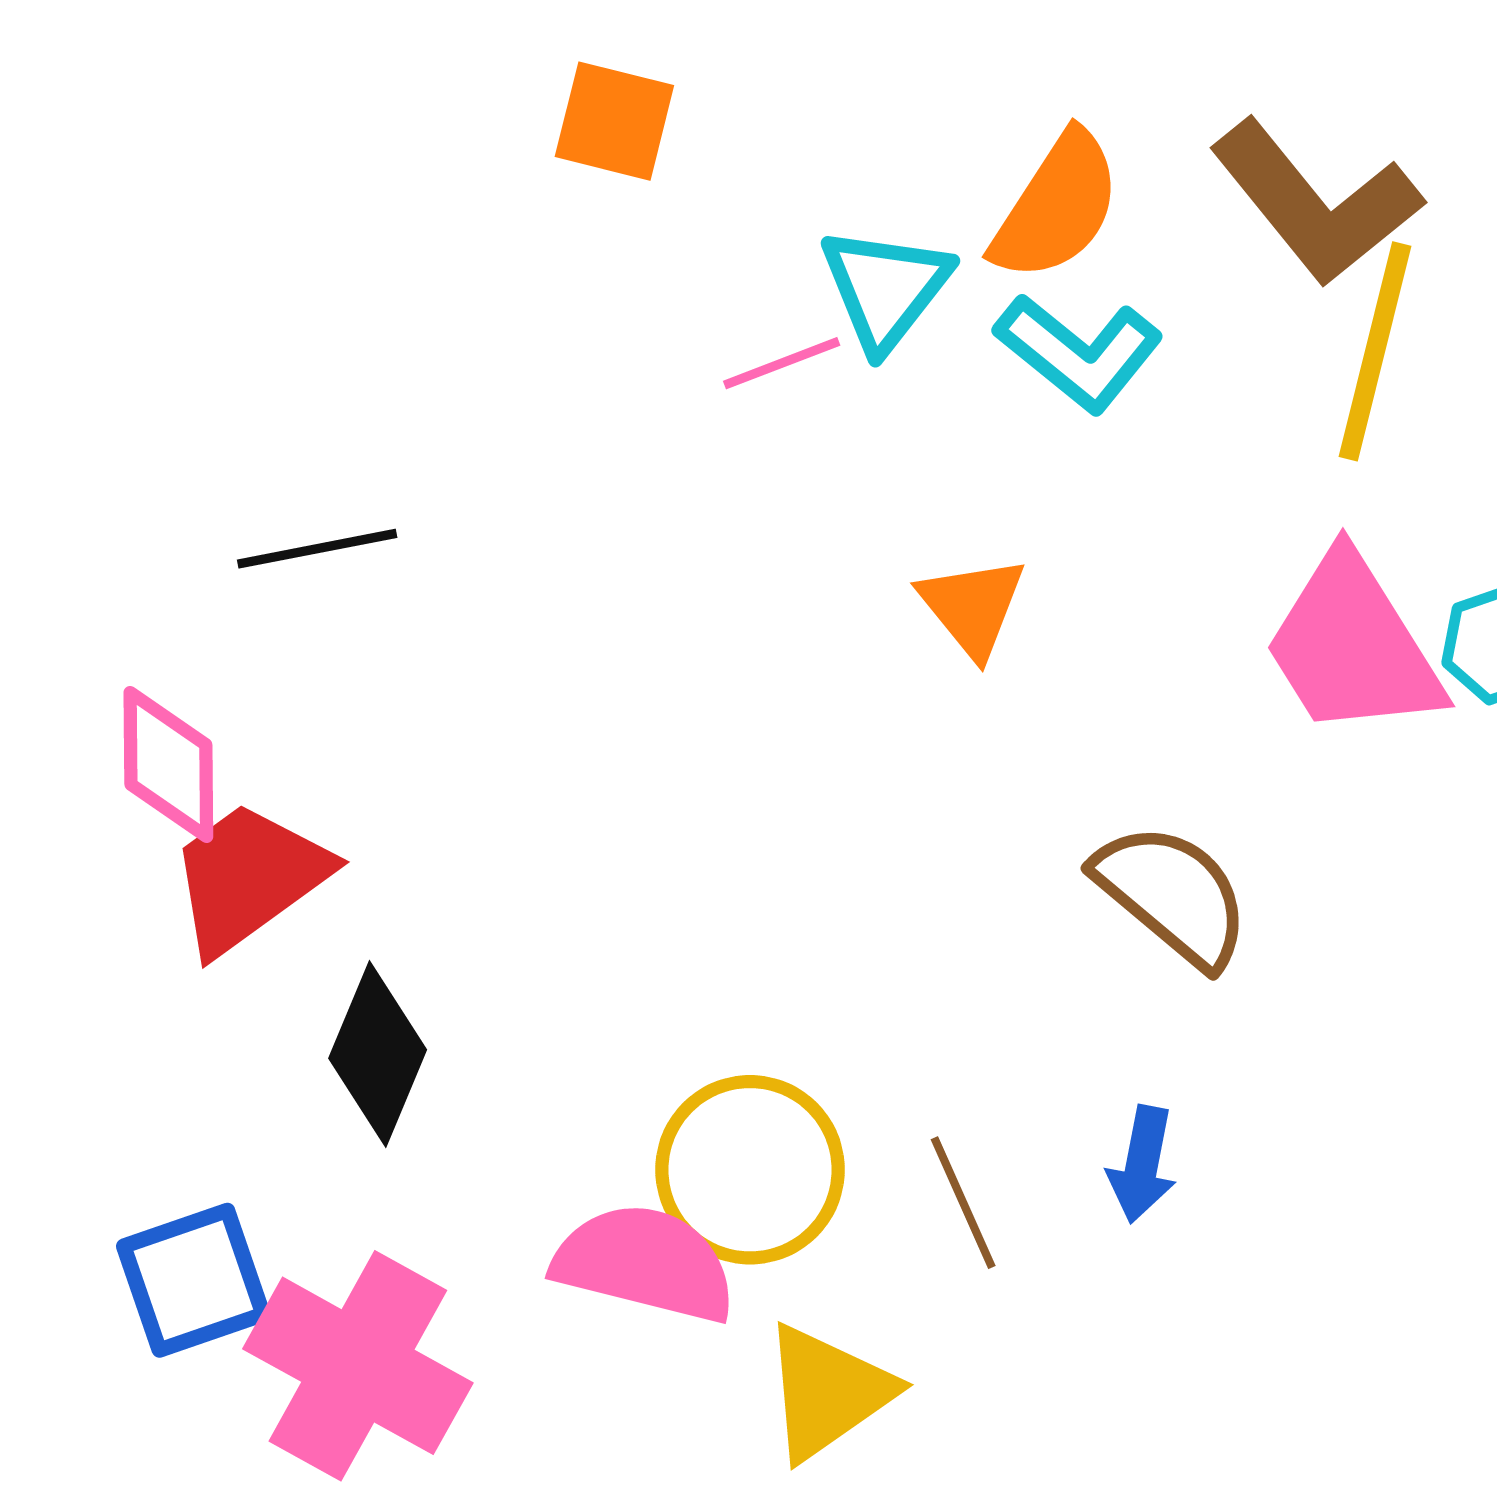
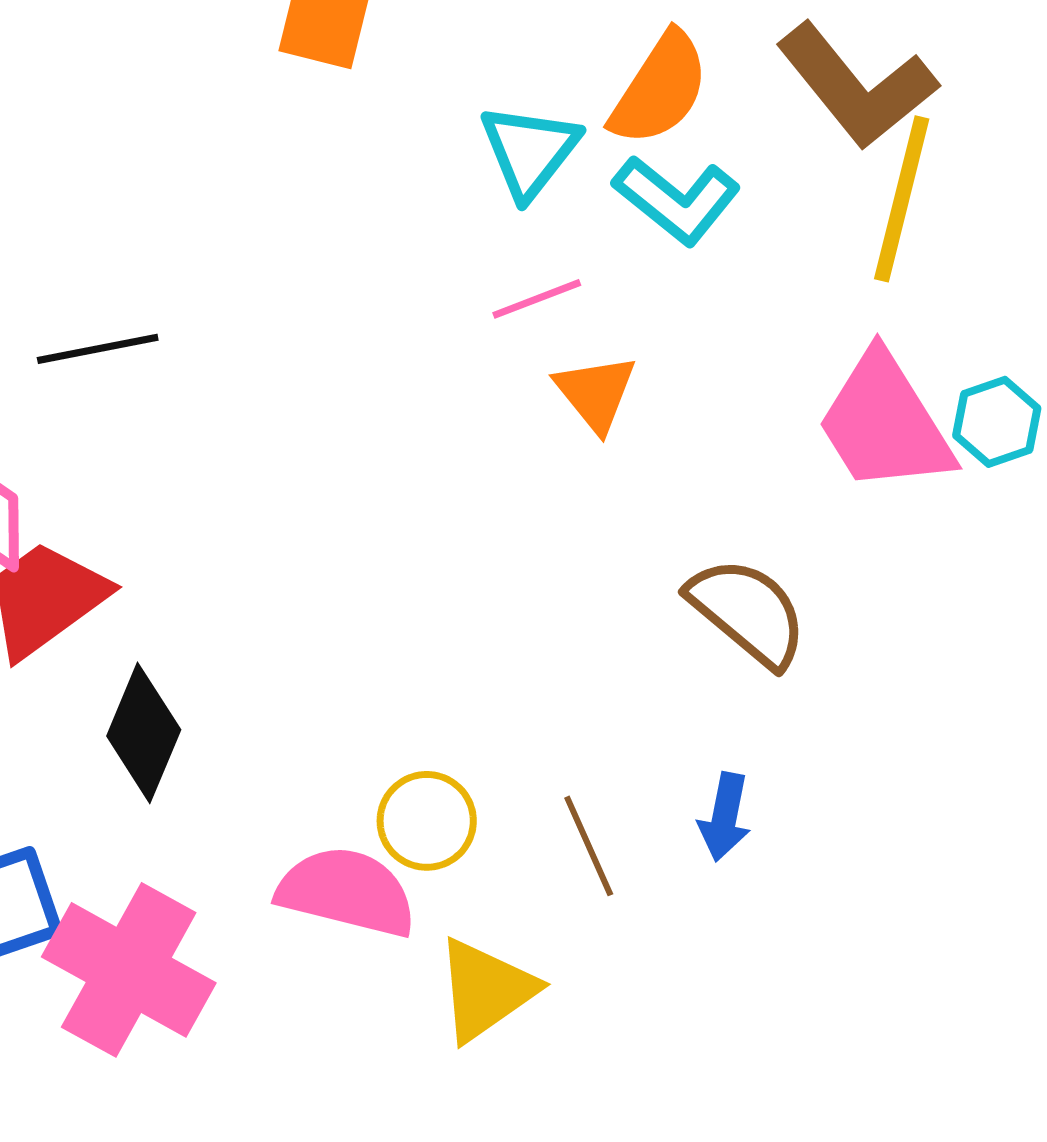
pink line: (782, 363) -> (537, 299), moved
yellow circle: (750, 1170) -> (427, 821), size x0.7

